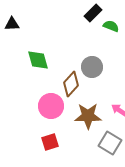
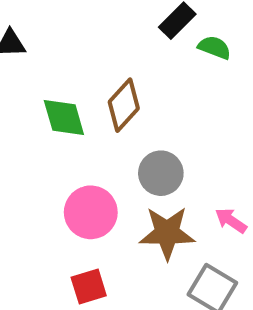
gray circle: (92, 67) -> (161, 173), moved
brown diamond: (71, 84) -> (124, 105), moved

